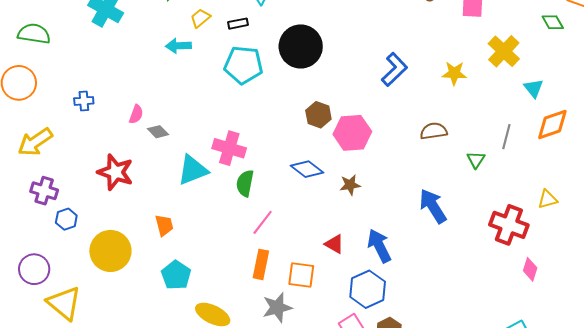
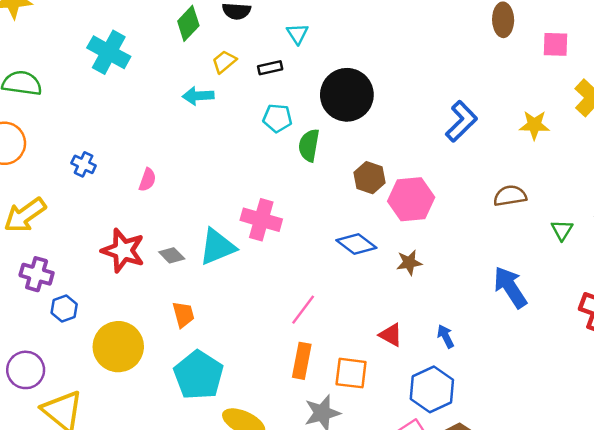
cyan pentagon: (243, 65) -> (277, 118), size x0.6
blue cross: (84, 101) -> (84, 164), turned 30
gray diamond: (158, 132) -> (172, 255), moved
green semicircle: (245, 183) -> (309, 145), moved
blue arrow: (379, 246) -> (446, 336), size x0.6
cyan pentagon: (176, 275) -> (199, 375), size x1.4

